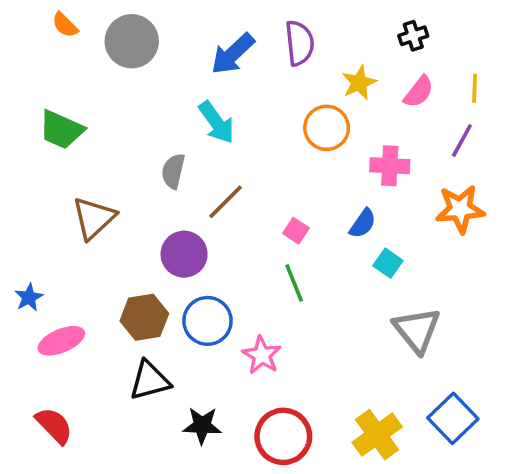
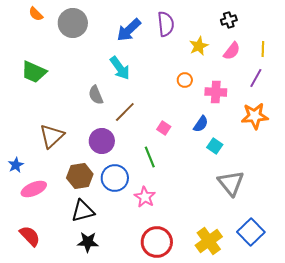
orange circle: (327, 128) -> (185, 80), moved, size x0.6
gray semicircle: (173, 171) -> (96, 95), turned -36
brown triangle: (94, 218) -> (52, 136), moved
green line: (294, 283) -> (150, 157), moved
black star: (202, 426) -> (88, 242), moved

